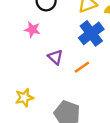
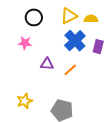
purple triangle: (55, 57) -> (47, 64), turned -32

